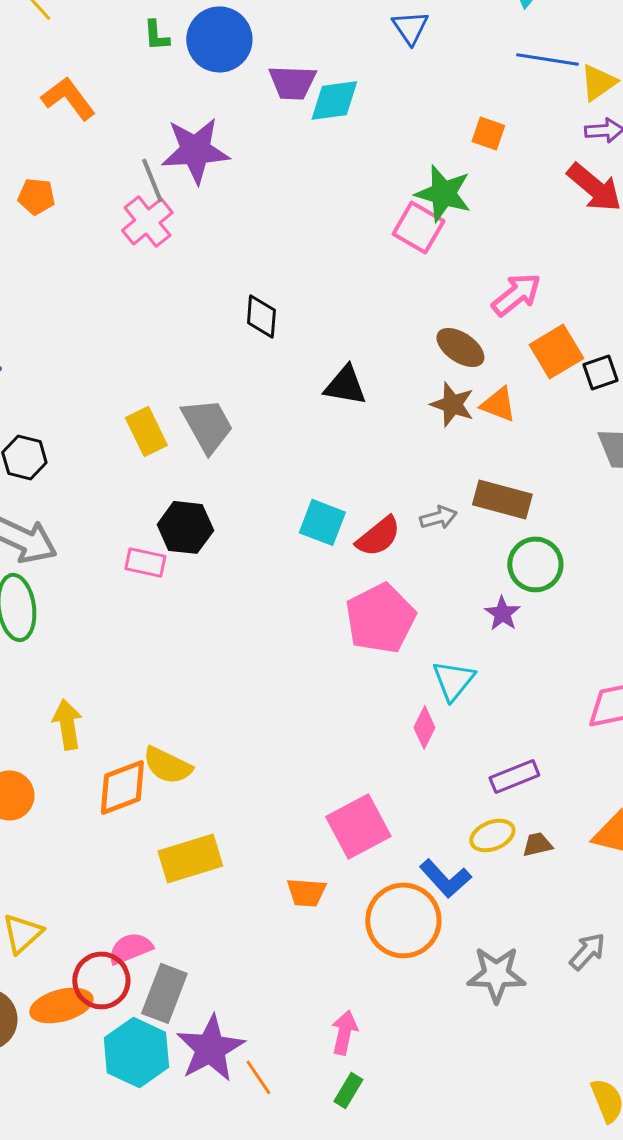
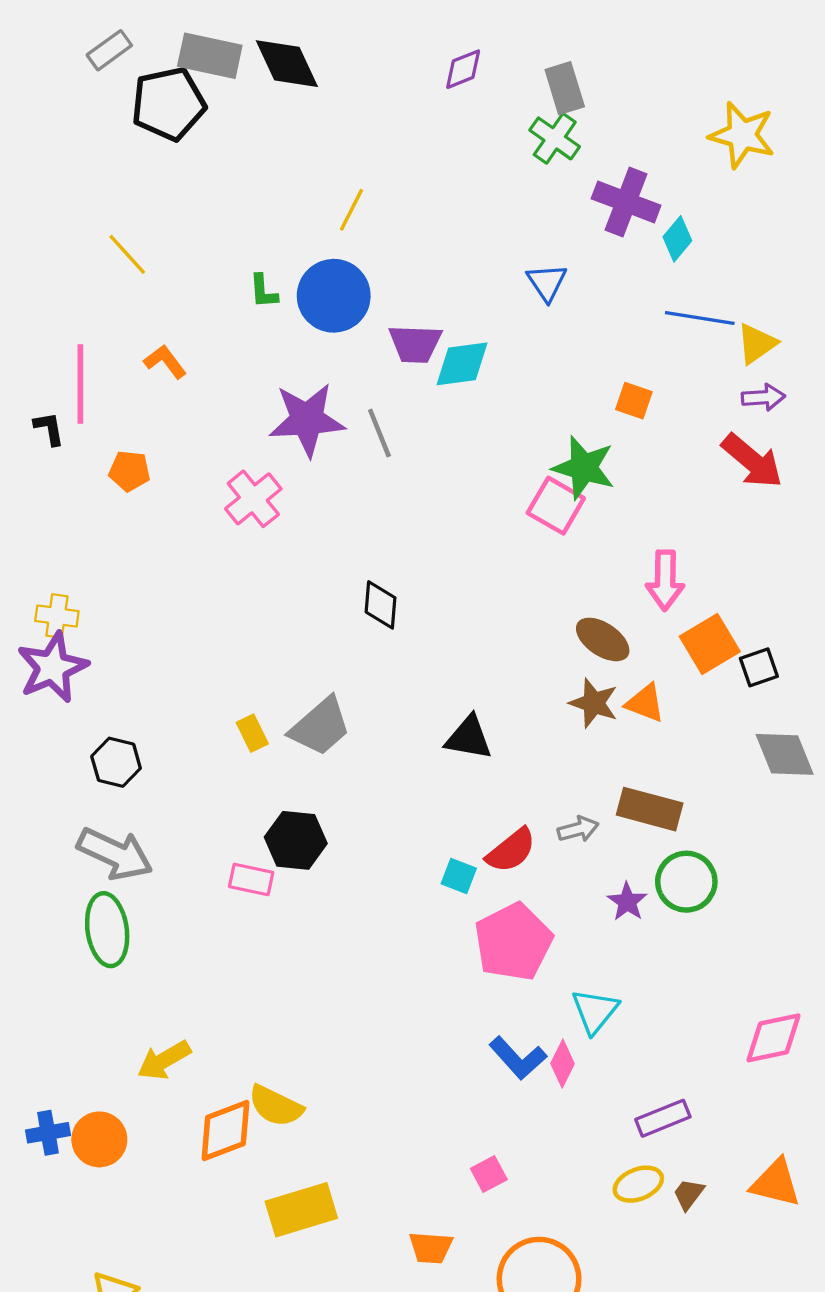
orange L-shape: (68, 98) -> (165, 362), size x0.7
gray line: (152, 180) -> (379, 433), moved
pink arrow: (516, 294) -> (665, 580), turned 130
black triangle: (345, 385) -> (469, 738), moved
gray trapezoid: (207, 425) -> (320, 727), turned 78
yellow rectangle: (146, 431) -> (252, 733), size x0.7
cyan square: (322, 522) -> (459, 876), moved, size x0.7
purple star: (502, 613) -> (627, 902), moved
yellow arrow: (67, 724) -> (164, 1060), turned -111
pink square: (358, 826) -> (489, 1174), size x0.5
brown trapezoid: (537, 844) -> (689, 1194), turned -40
blue L-shape: (445, 878) -> (518, 1058), moved

